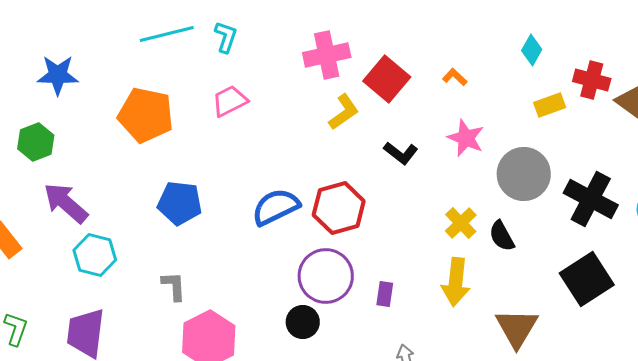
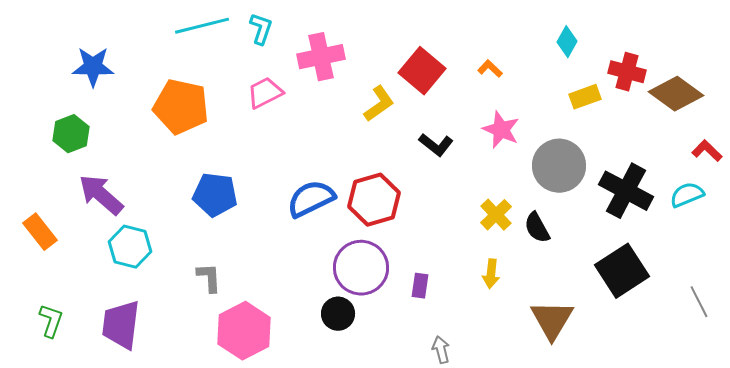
pink cross: (327, 55) -> (321, 57), moved
yellow arrow: (456, 282) -> (491, 274), size x0.6

